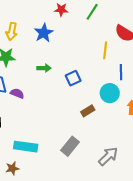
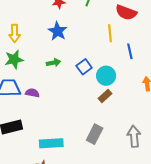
blue star: (44, 33) -> (58, 31), moved
cyan circle: (110, 93) -> (106, 76), moved
gray arrow: (108, 156) -> (134, 136), turned -40

